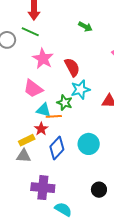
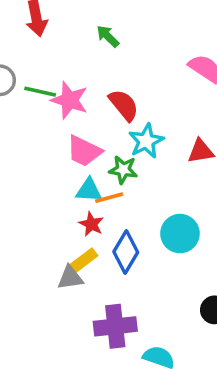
green arrow: (85, 27) -> (108, 36), moved, turned -152
green line: (30, 32) -> (40, 92), moved
pink trapezoid: (33, 89) -> (84, 151), moved
yellow rectangle: (27, 140) -> (83, 261), moved

